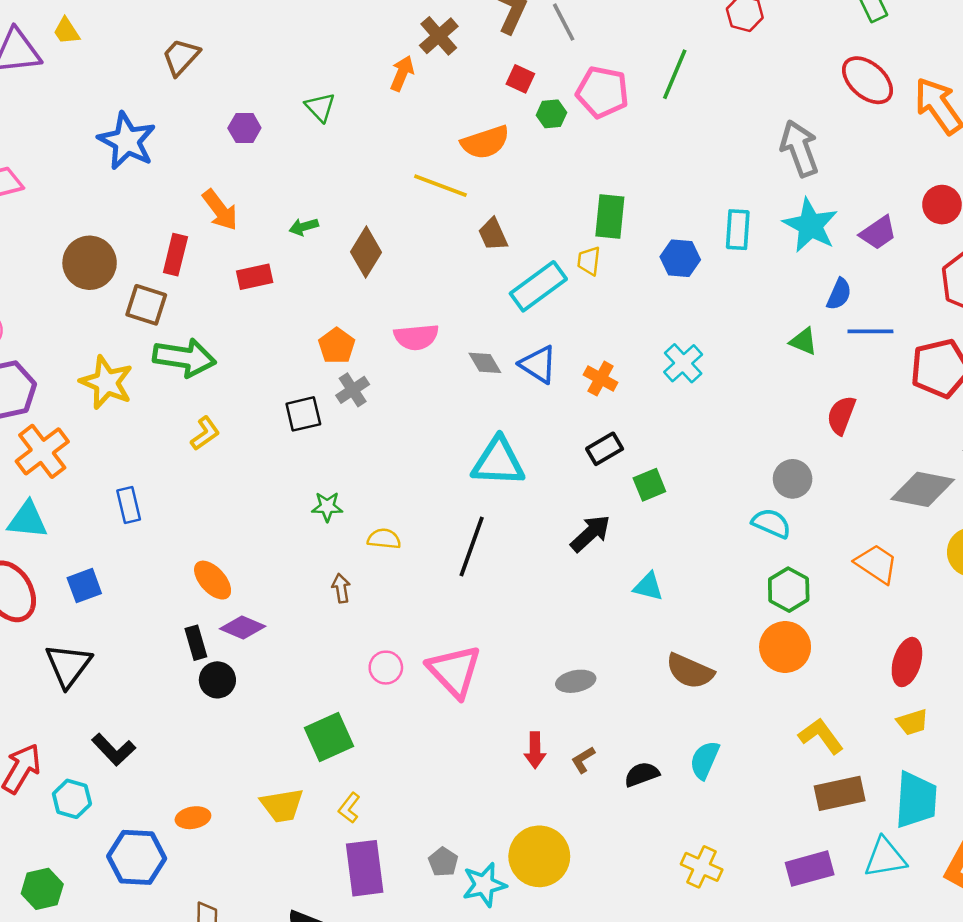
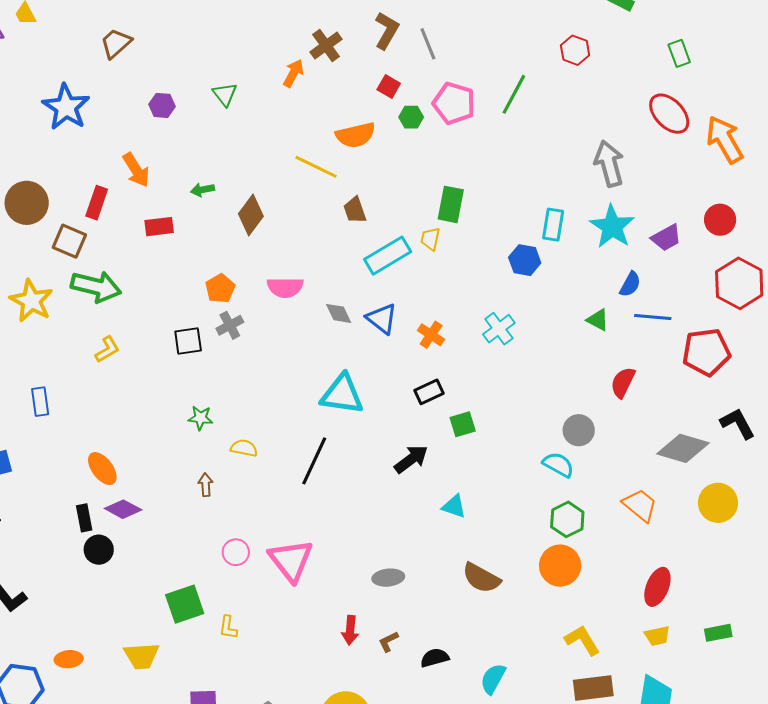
blue hexagon: (680, 258) -> (525, 260), moved
cyan semicircle: (705, 760) -> (493, 679), moved
yellow L-shape: (349, 808) -> (228, 627), moved, turned -35

